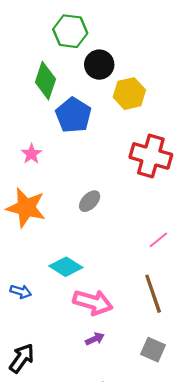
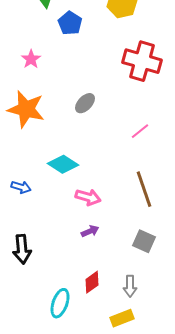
blue pentagon: (73, 115) -> (70, 23), size x0.7
pink line: (158, 240) -> (140, 131), moved
pink arrow: (93, 302) -> (88, 197), size x0.7
black arrow: (22, 358) -> (22, 249), turned 140

